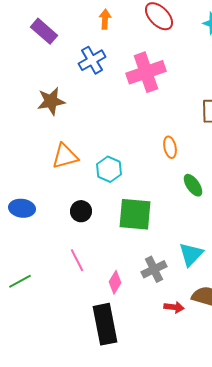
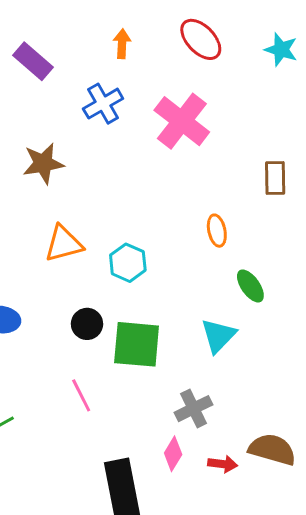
pink cross: (146, 72) -> (182, 121), turned -33
green square: (135, 214) -> (137, 344), moved
cyan triangle: (191, 254) -> (218, 336), moved
pink diamond: (115, 282) -> (173, 454), moved

